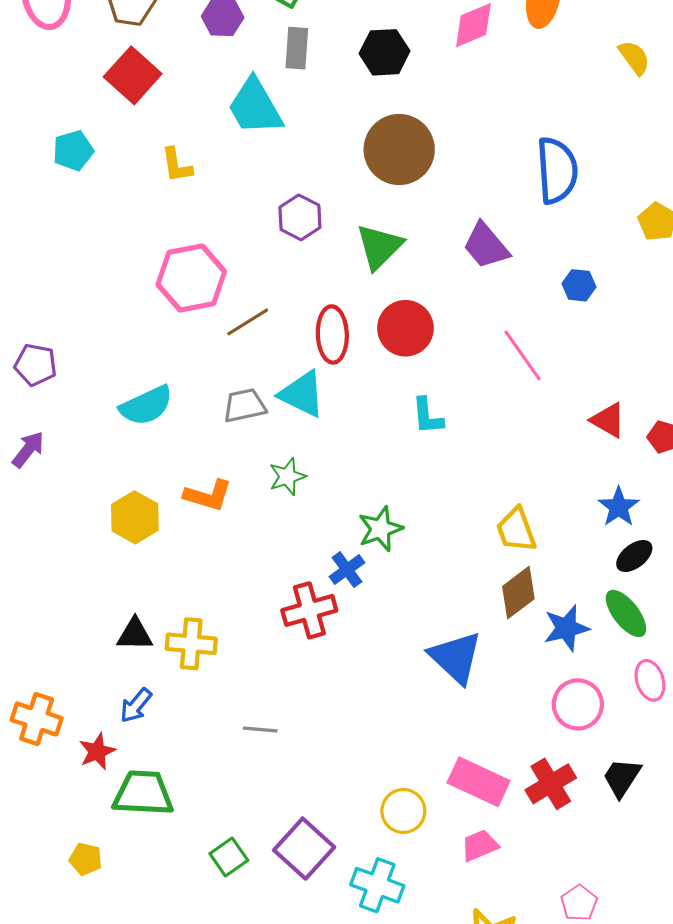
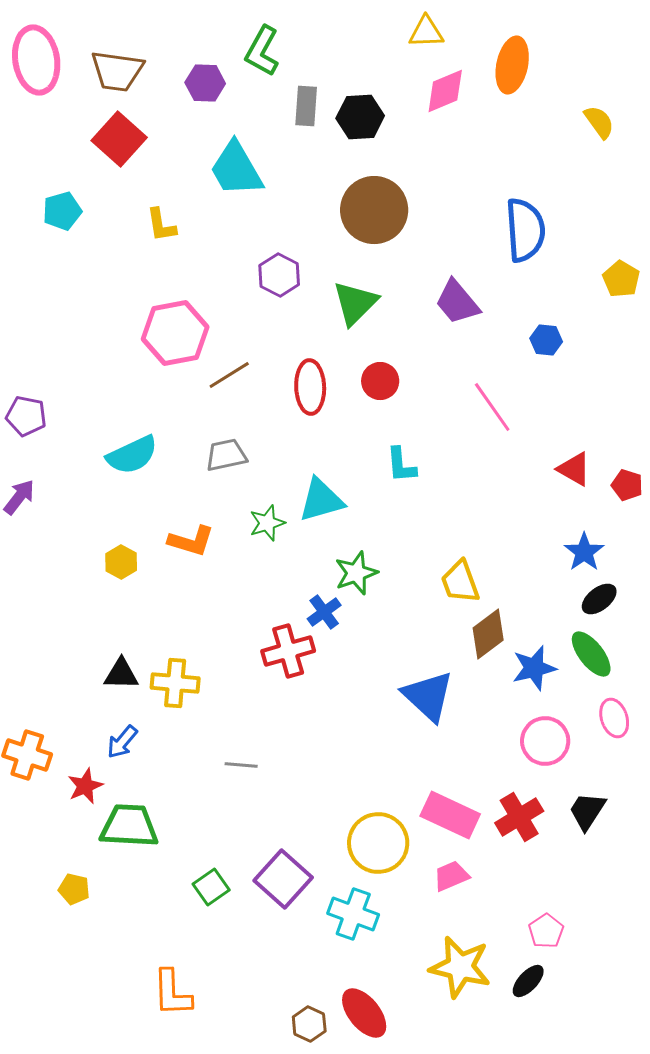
gray rectangle: (297, 48) -> (306, 106), moved
red circle: (405, 328) -> (380, 381), size x0.7
cyan triangle: (302, 394) -> (321, 500), moved, turned -42
yellow hexagon: (135, 517) -> (121, 562), size x0.7
yellow trapezoid: (516, 530) -> (460, 582), moved
yellow circle: (403, 811) -> (378, 843), size x1.4

